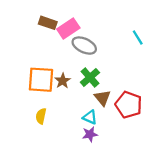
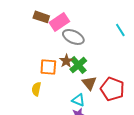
orange square: (41, 80) -> (48, 67), moved, size x0.7
brown star: (63, 81) -> (66, 61), moved
yellow semicircle: (41, 116) -> (36, 89), moved

